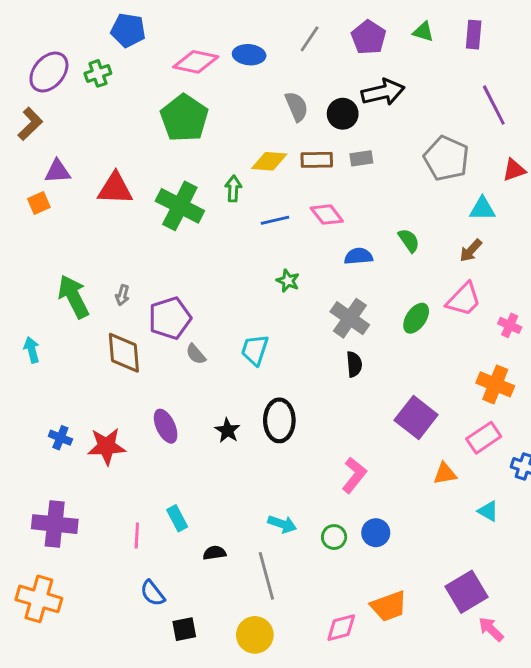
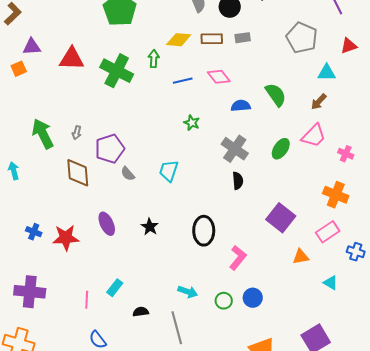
green semicircle: (409, 240) -> (276, 95), size x1.4
black ellipse: (279, 420) -> (204, 231), moved
cyan rectangle: (177, 518) -> (115, 288), turned 66

